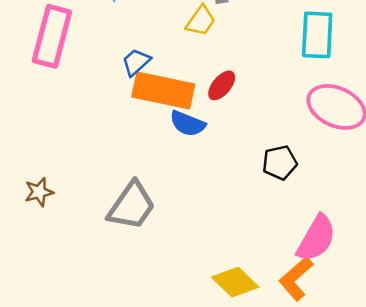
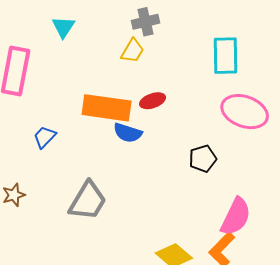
blue trapezoid: (136, 62) -> (45, 137), moved
red ellipse: (222, 85) -> (153, 101), turned 35

